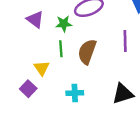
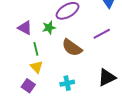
purple line: (125, 41) -> (102, 34), turned 72
green line: (61, 49) -> (36, 49), moved
brown semicircle: (87, 52) -> (72, 48), turned -65

